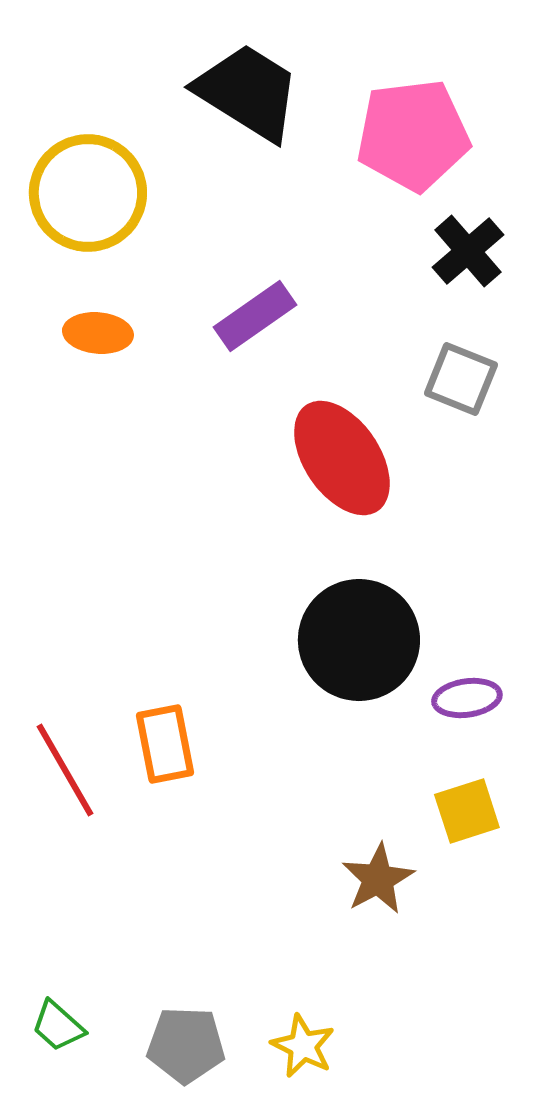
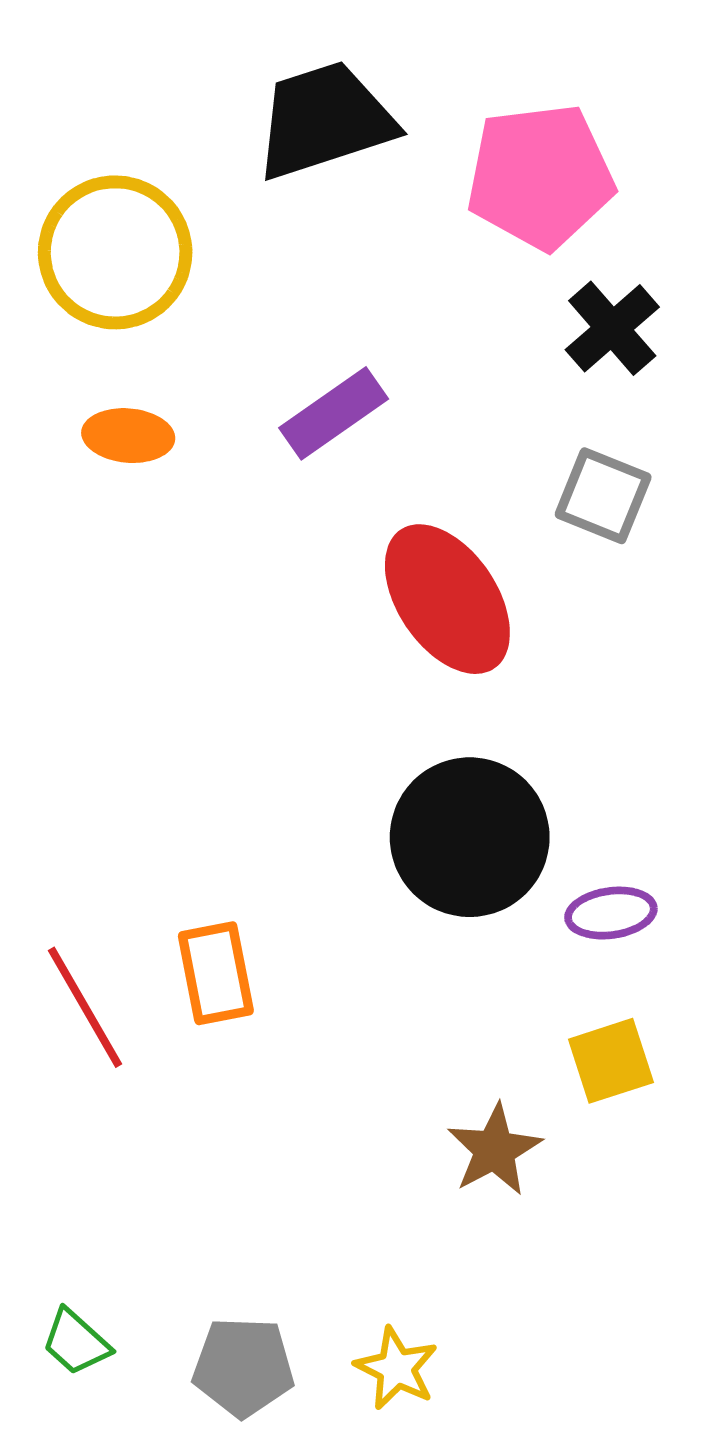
black trapezoid: (248, 92) -> (324, 120), turned -50

